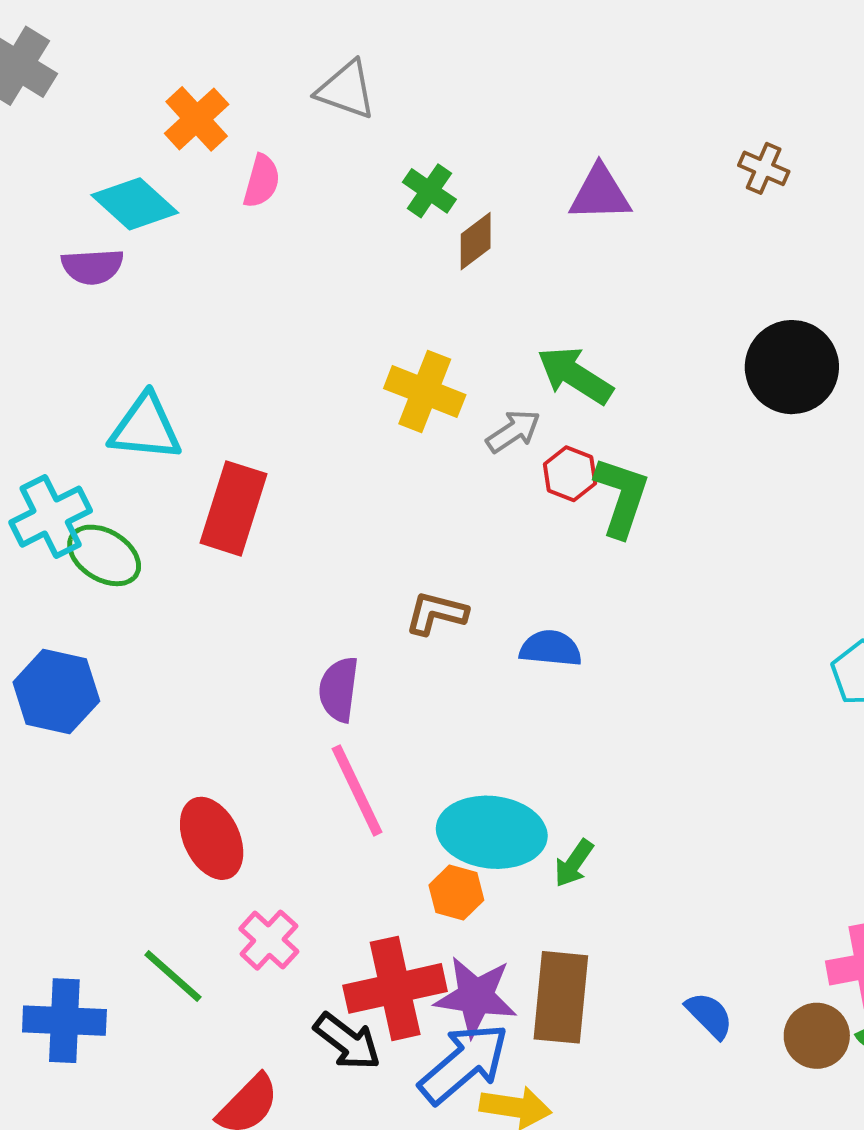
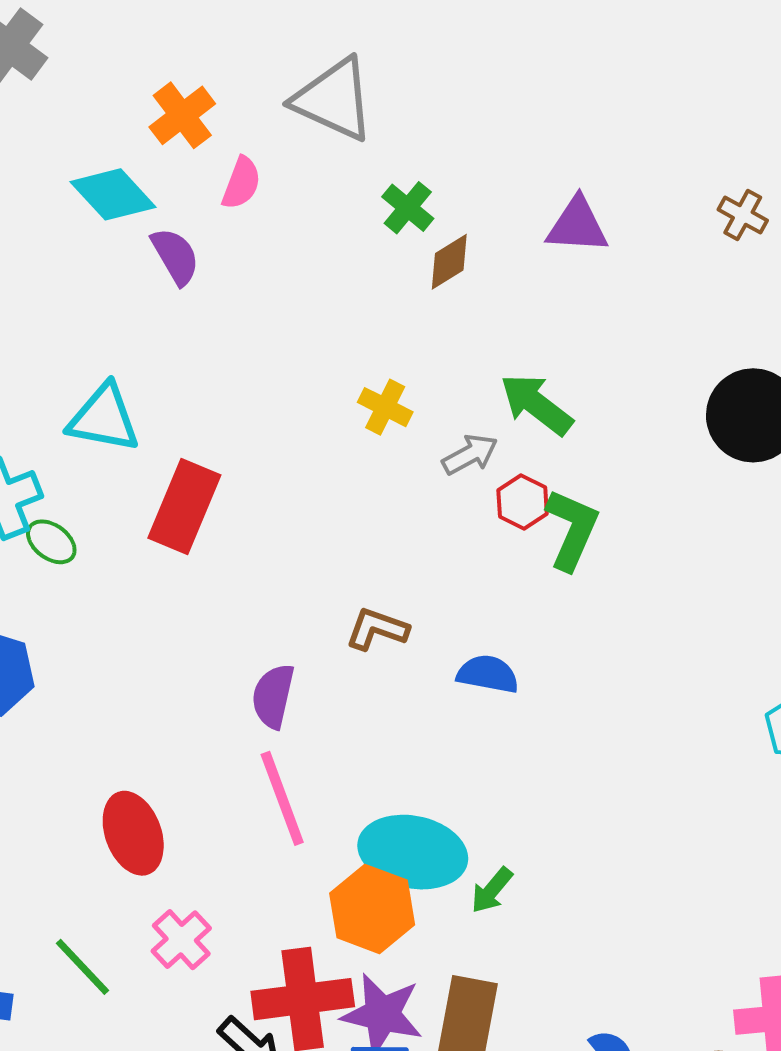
gray triangle: (346, 90) -> (334, 100), size x1.4
purple semicircle: (92, 267) -> (175, 256), moved, turned -122
yellow cross: (425, 392) -> (385, 407), size x0.7
green ellipse: (104, 555) -> (51, 542), size x0.7
orange hexagon: (456, 893) -> (372, 909), size x1.6

